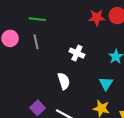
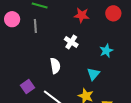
red star: (97, 18) -> (82, 15), moved

